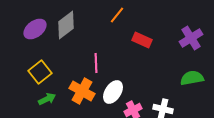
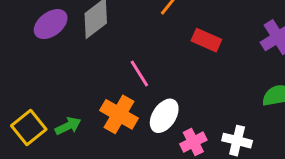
pink line: (96, 63) -> (139, 74), turned -30
yellow square: (40, 72) -> (29, 127), moved

